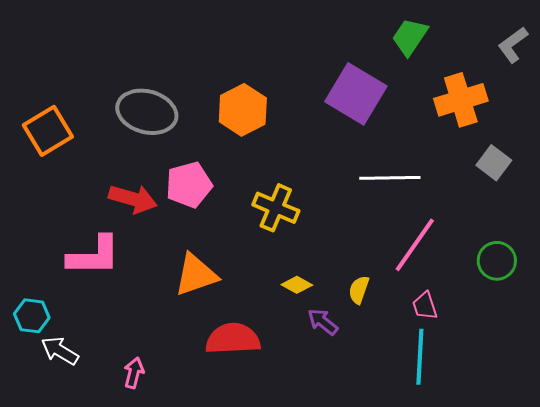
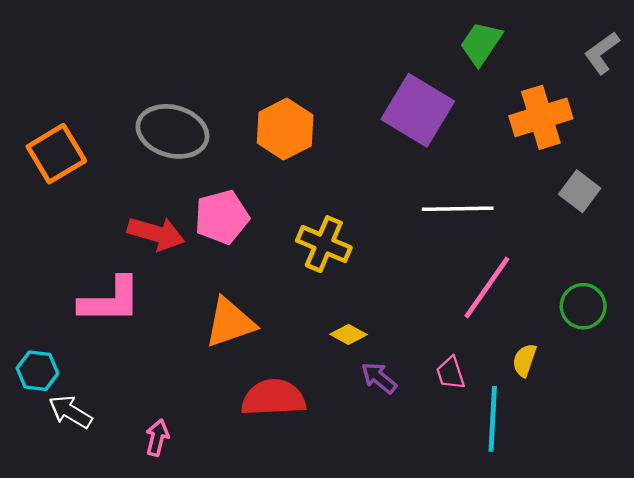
yellow semicircle: (359, 290) -> (524, 360), moved
pink trapezoid: (425, 306) -> (451, 373), moved

